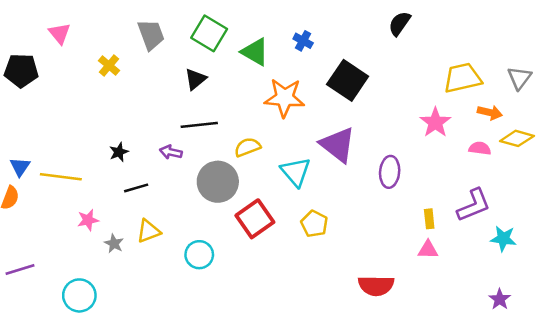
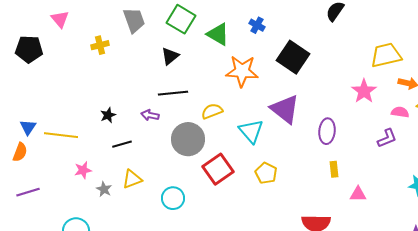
yellow cross: (109, 66) -> (100, 45), turned 36
purple L-shape: (474, 205) -> (387, 138), moved, size x0.7
yellow rectangle: (429, 219) -> (334, 169), moved
purple line: (20, 269) -> (28, 192), moved

